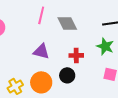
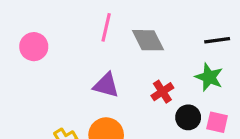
red cross: (76, 55) -> (162, 92), turned -32
black circle: (67, 75) -> (188, 117), moved

